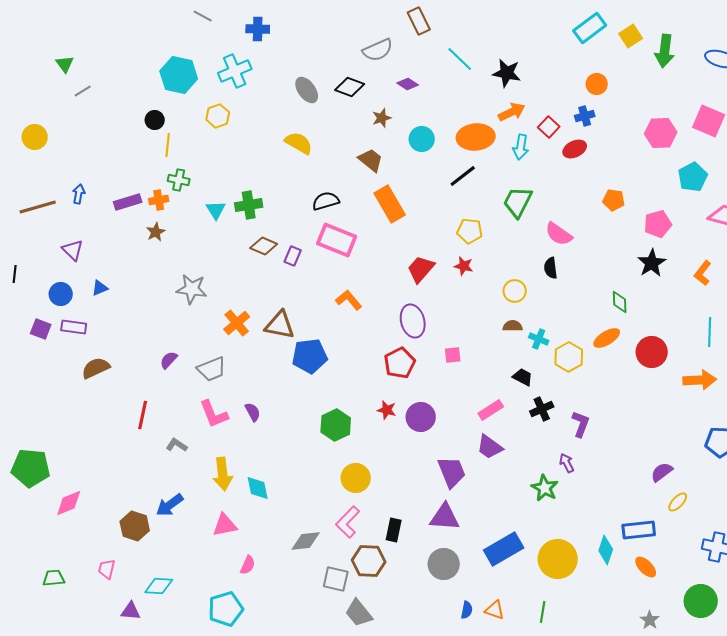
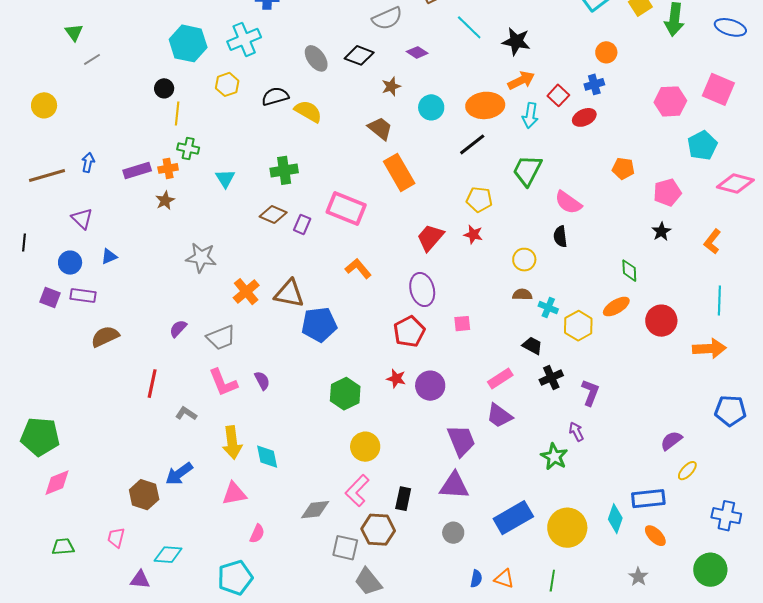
black semicircle: (326, 201) -> (275, 96), moved
green cross: (249, 205) -> (284, 170), moved
black star: (652, 263) -> (661, 231), size x0.7
pink diamond: (69, 503) -> (57, 483), moved
gray circle: (444, 564) -> (453, 533), size x0.7
gray star: (650, 620) -> (638, 577), moved

